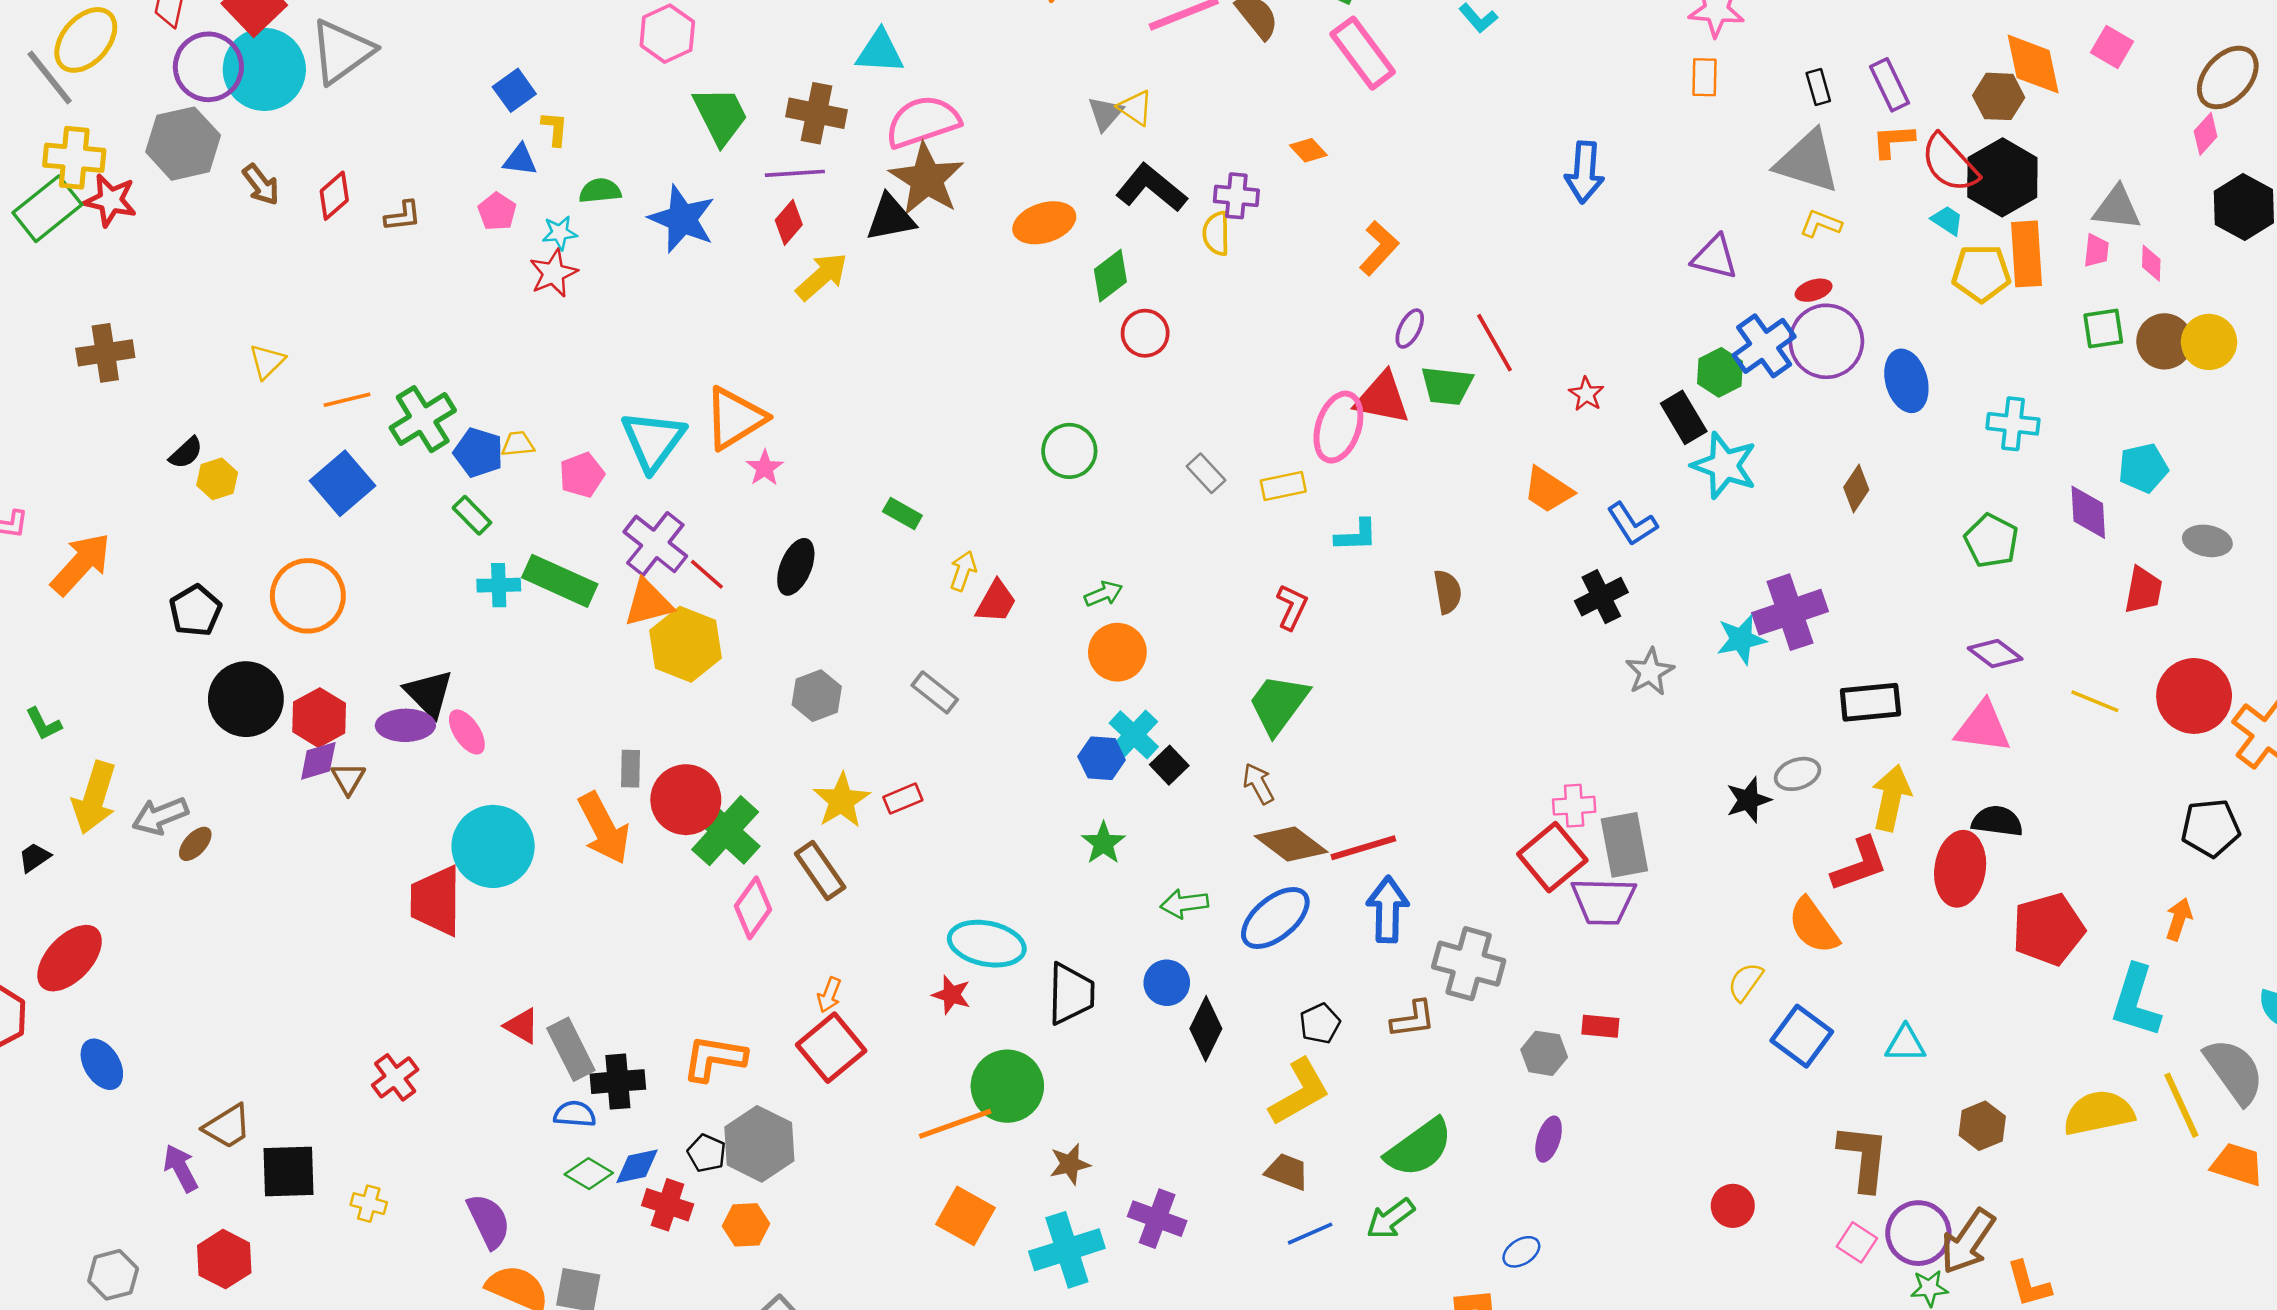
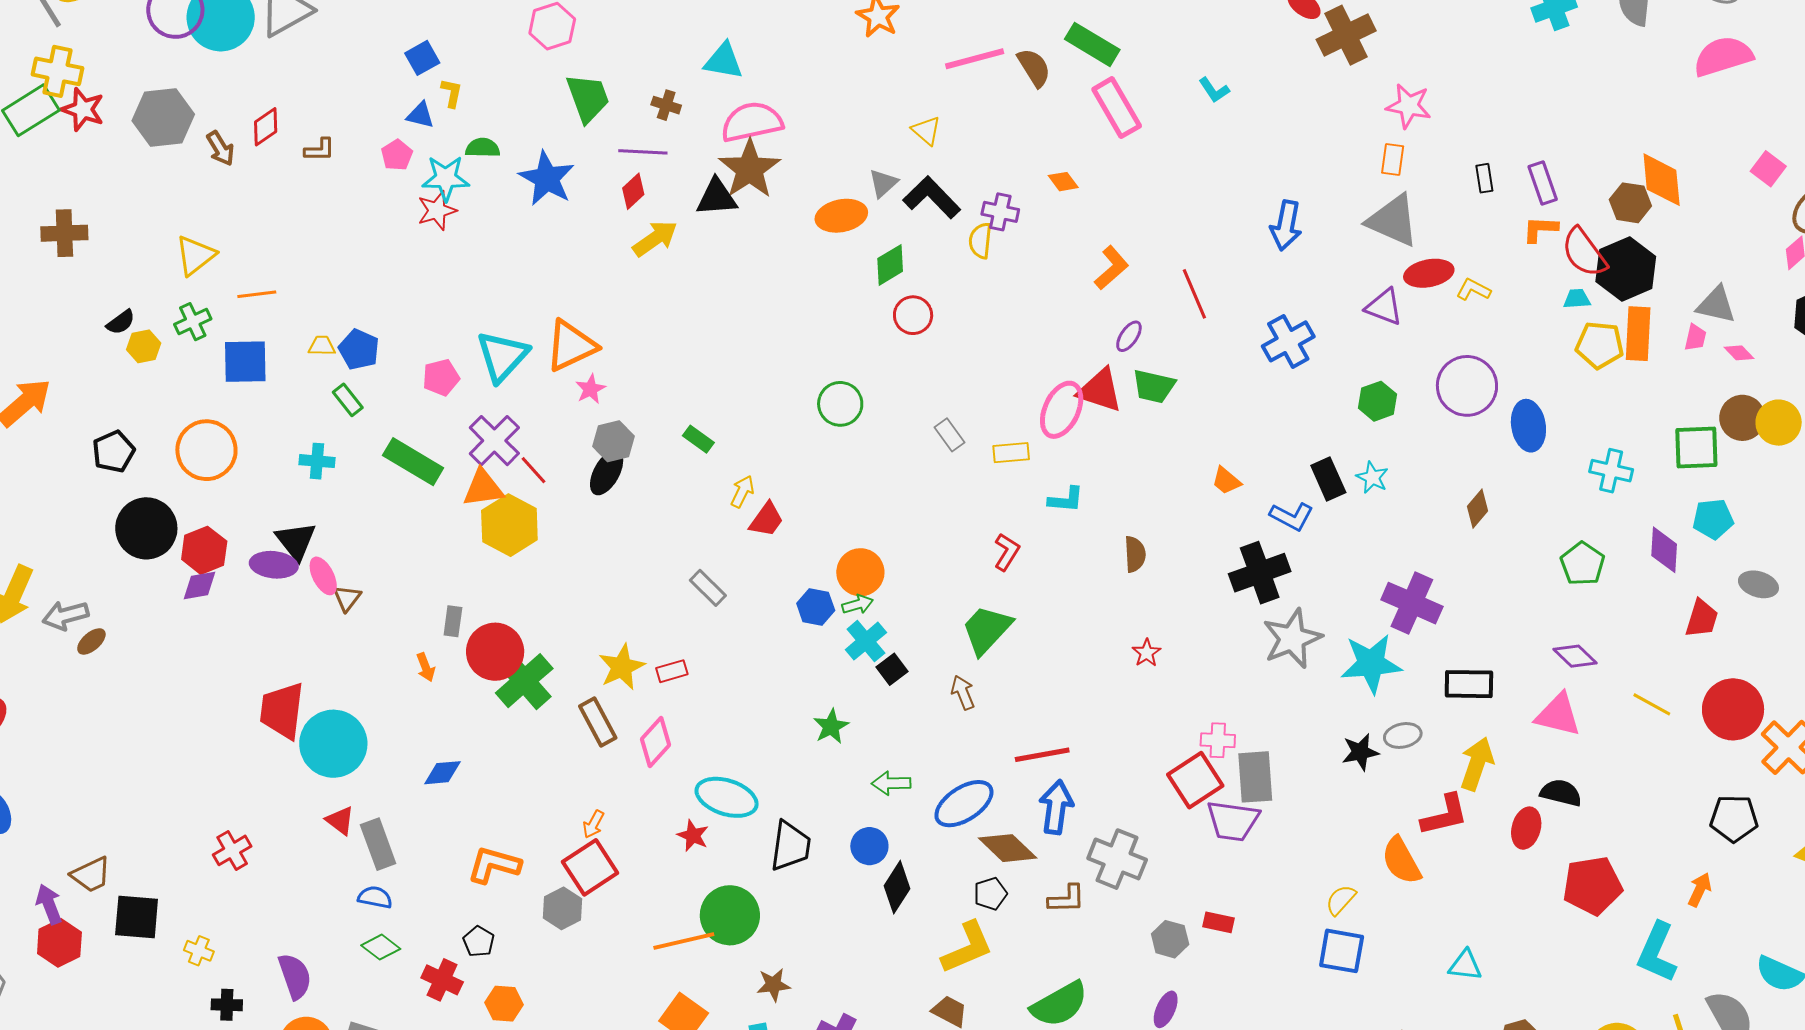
pink square: (2112, 47) -> (1768, 169), moved
brown cross: (816, 113) -> (666, 105), size x0.6
gray triangle: (1105, 113) -> (883, 183), moved
gray hexagon: (183, 144) -> (163, 118), moved
gray triangle: (1807, 162) -> (1393, 221), moved
brown arrow: (261, 185) -> (220, 148), moved
cyan trapezoid: (1947, 220) -> (1577, 299), turned -44
cyan star: (560, 233) -> (446, 178), size x1.6
pink diamond: (2151, 263) -> (1739, 353), turned -52
red ellipse: (1814, 290) -> (1429, 273), moved, size x1.6
green square: (2103, 329) -> (1696, 448), moved, size x1.4
red line: (1495, 343) -> (1194, 294), moved
blue cross: (1764, 346) -> (1288, 341), moved
yellow triangle: (267, 361) -> (195, 255), size x1.4
red star: (1586, 394) -> (1147, 653), moved
black rectangle: (1684, 417) -> (1328, 479), moved
green cross: (423, 419) -> (193, 322), moved, size x0.7
yellow trapezoid: (518, 444) -> (322, 346), moved
cyan star: (1724, 465) -> (1372, 477), size x0.6
blue square: (342, 483) -> (245, 362), turned 33
orange trapezoid: (1548, 490) -> (1226, 481), size x0.7
blue L-shape: (1632, 524) -> (1292, 516), turned -36
cyan cross: (499, 585) -> (317, 461), moved
green arrow: (1104, 594) -> (858, 604), moved
black cross: (1601, 597) -> (1260, 573), size x1.4
purple cross: (1790, 612) -> (1412, 603), turned 36
cyan star: (1741, 639) -> (1371, 664), moved, size x1.5
gray star: (1650, 672) -> (1292, 638), size x1.5
gray hexagon: (817, 696) -> (613, 441), moved
blue hexagon: (1102, 758) -> (816, 607), moved
brown triangle: (348, 779) -> (347, 598), moved
orange arrow: (604, 828) -> (426, 667), size x0.5
brown diamond: (1291, 844) -> (1008, 848), moved
cyan circle: (493, 846) -> (333, 744), moved
red ellipse: (1960, 869) -> (1526, 828), size x0.7
pink diamond: (753, 908) -> (655, 742), moved
blue square: (1802, 1036) -> (1342, 951), moved, turned -33
black cross: (618, 1082) -> (227, 1005), moved, size x0.7
gray hexagon: (759, 1144) -> (563, 908), moved, size x0.7
blue diamond: (637, 1166) -> (442, 773), moved
red hexagon: (224, 1259) -> (59, 943), moved

